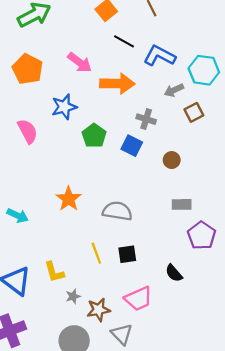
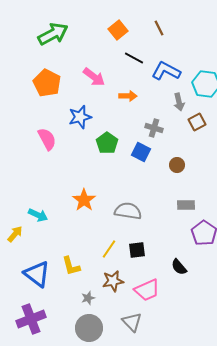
orange arrow: (117, 84) -> (128, 96), size x0.6
gray arrow: (174, 90) -> (179, 102), turned -78
yellow line: (96, 253) -> (109, 249), turned 54
gray star: (73, 296) -> (88, 298), moved
brown star: (98, 310) -> (113, 281), moved

